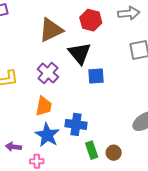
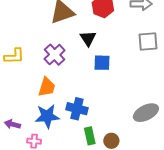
black triangle: (80, 53) -> (88, 38), size x0.7
blue star: (47, 135) -> (47, 116), turned 30

